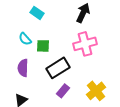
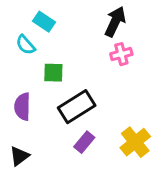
cyan semicircle: (25, 39) -> (26, 45), moved
pink cross: (85, 44) -> (121, 54), moved, size x0.6

